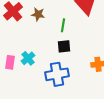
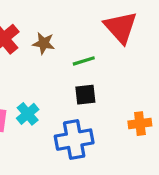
green line: (63, 25) -> (84, 61), turned 64

